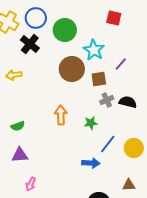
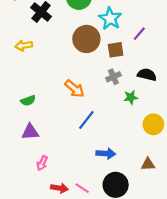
gray cross: (107, 100) -> (113, 77), moved
orange arrow: (61, 115) -> (75, 89), turned 132
green star: (91, 123) -> (131, 97), moved
blue line: (108, 144) -> (86, 120), moved
blue arrow: (91, 163) -> (106, 153), moved

